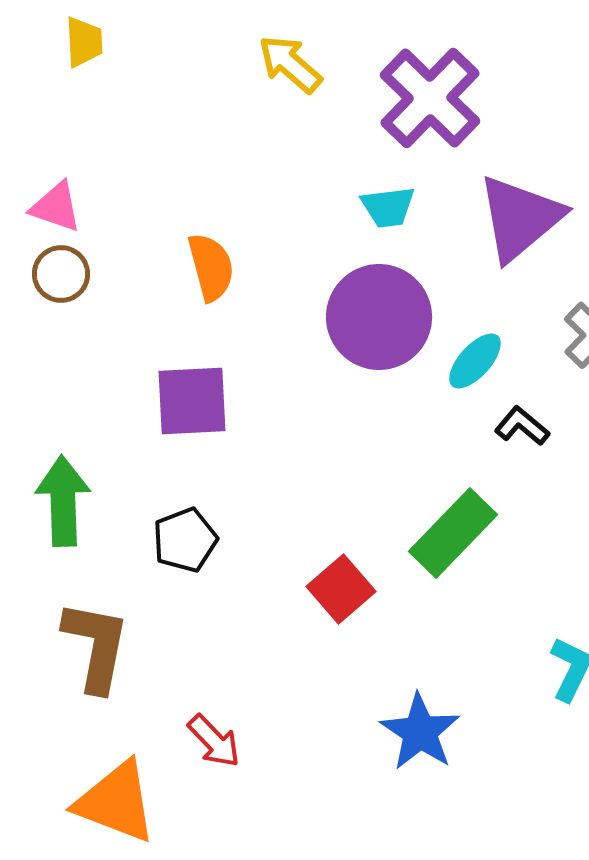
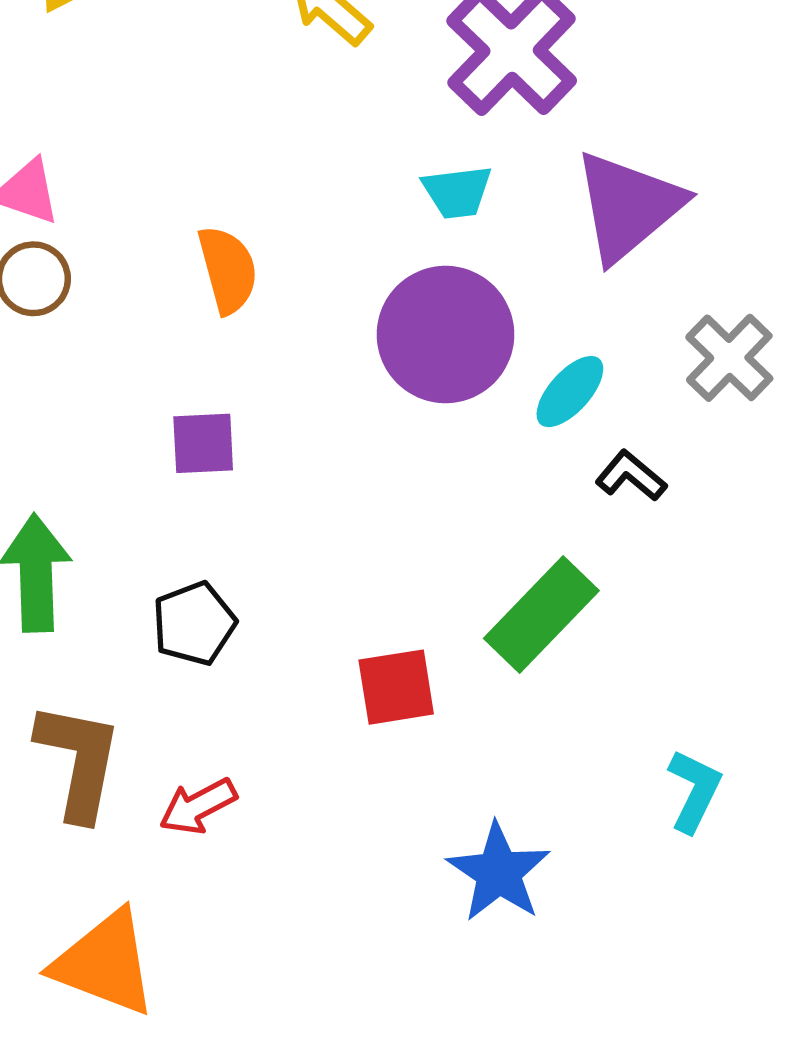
purple square: (192, 401) -> (203, 443), size x0.7
red square: (341, 589) -> (396, 687), turned 32
red arrow: (214, 741) -> (198, 806), moved, turned 106

